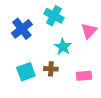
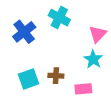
cyan star: (63, 47) -> (93, 59), moved
pink rectangle: (84, 76) -> (83, 89), moved

